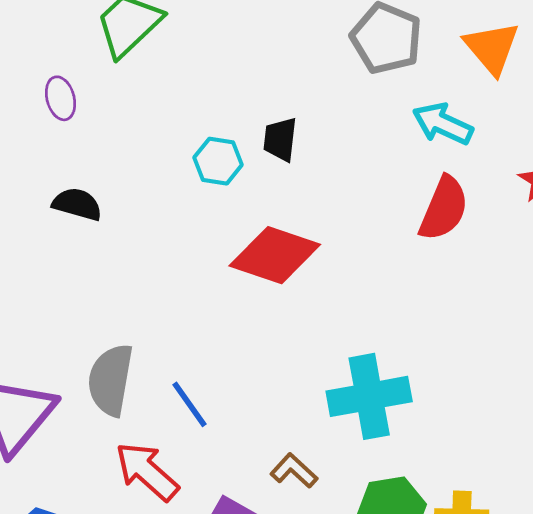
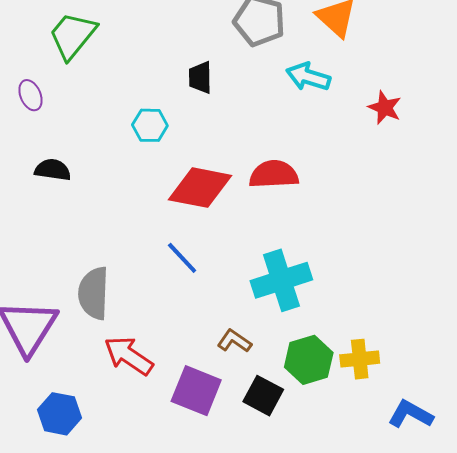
black trapezoid: (280, 139) -> (200, 78), moved
red semicircle: (444, 208) -> (274, 174), moved, turned -108
blue line: (189, 404) -> (182, 258), moved

